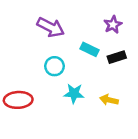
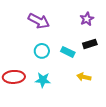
cyan rectangle: (90, 49) -> (68, 52), moved
cyan star: (74, 93) -> (43, 80), moved

